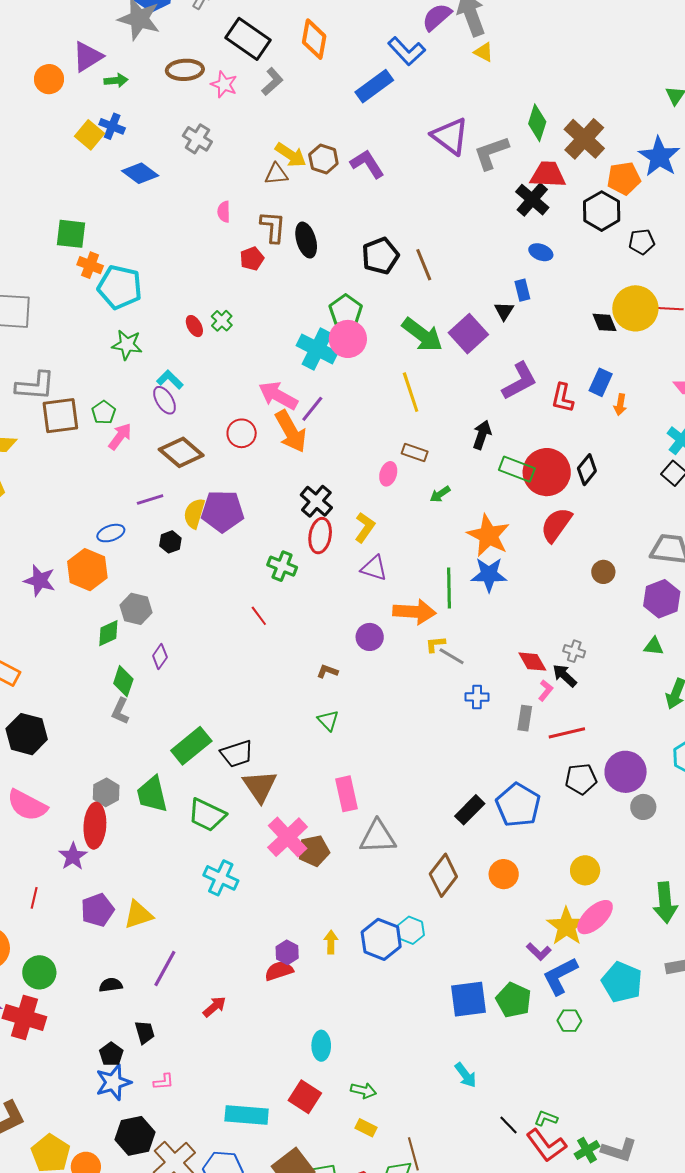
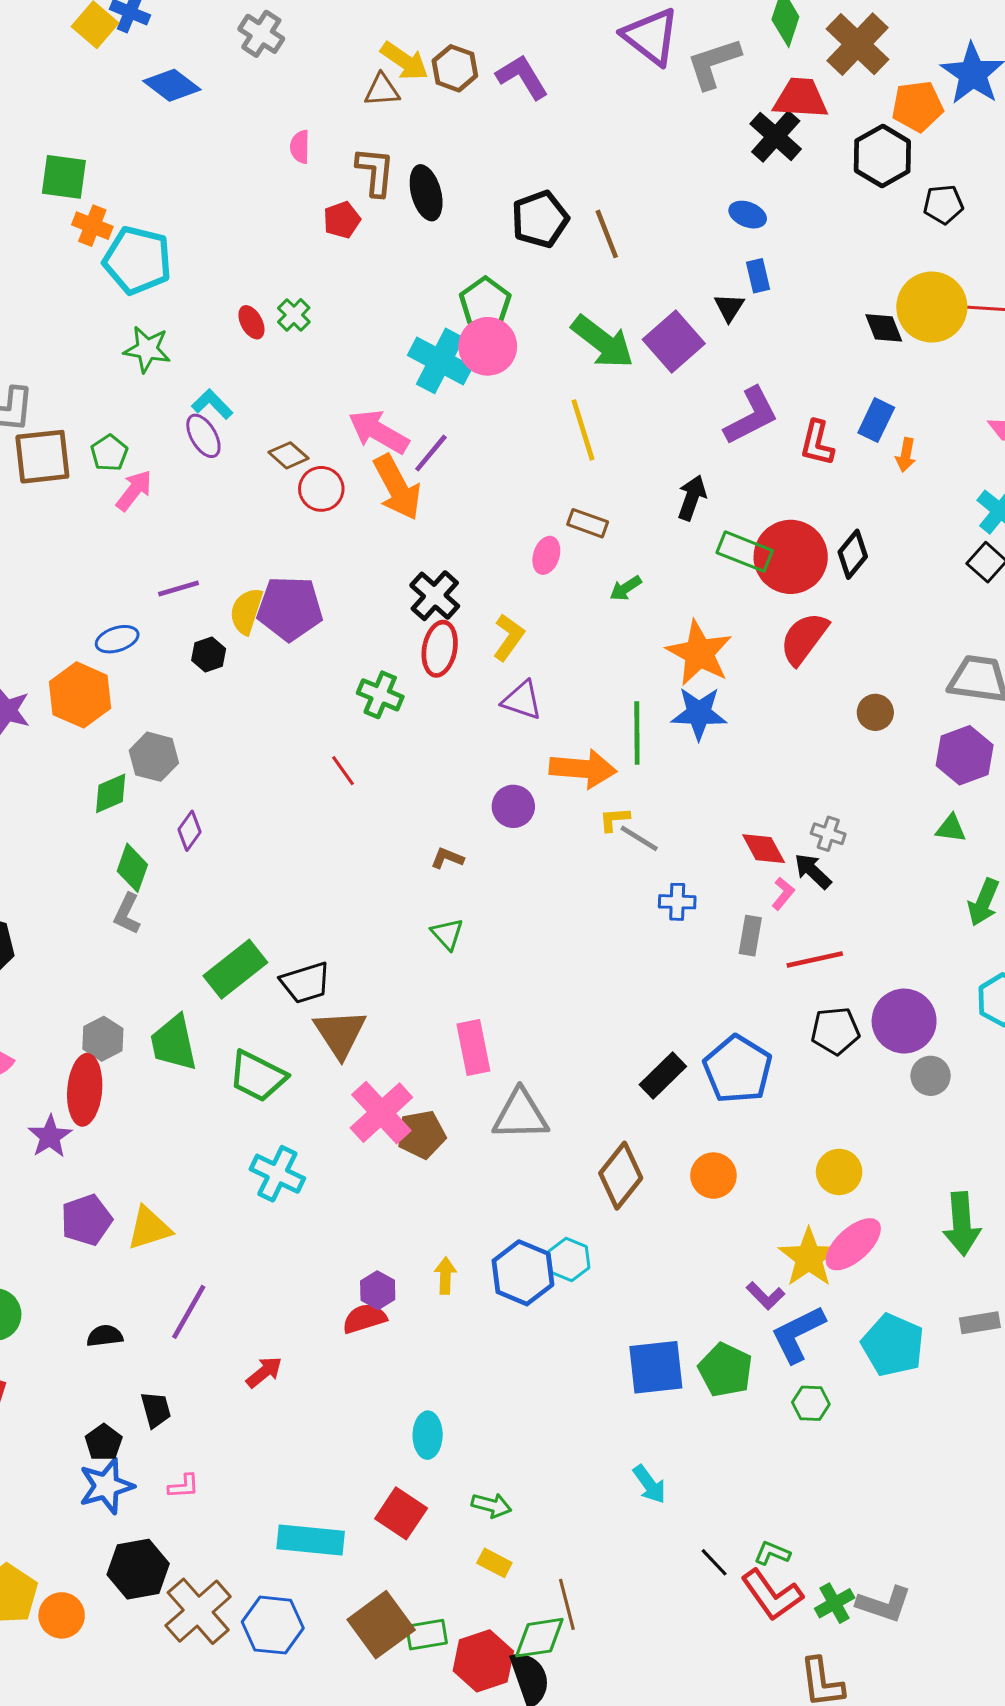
blue ellipse: (541, 252) -> (748, 215), moved
brown diamond: (181, 452) -> (288, 455), moved, size x0.6

